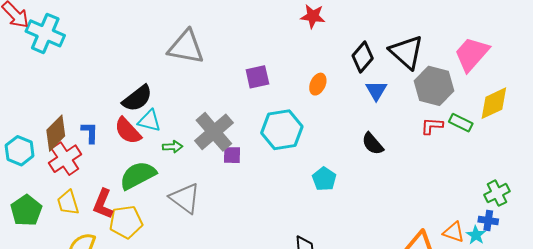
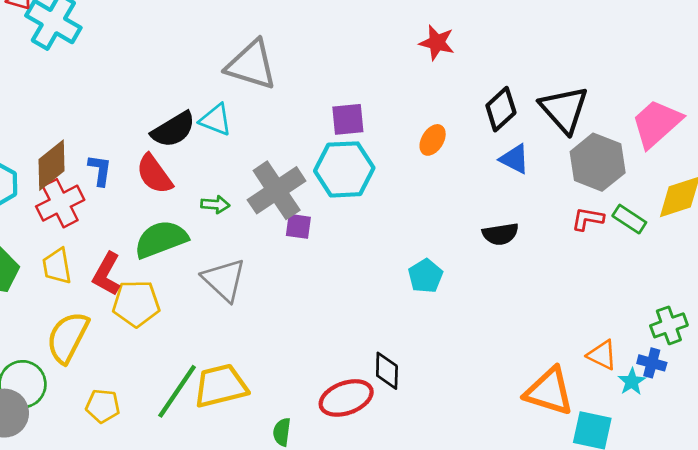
blue triangle: (376, 90) -> (515, 159), turned -40
cyan triangle: (149, 121) -> (216, 120), moved
cyan hexagon: (282, 130) -> (344, 169), moved
black semicircle: (373, 144) -> (500, 234), turned -65
orange triangle: (454, 232) -> (602, 355), moved

